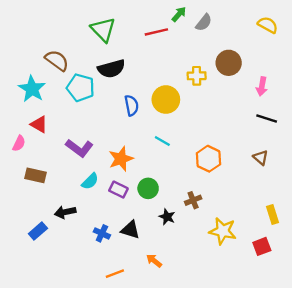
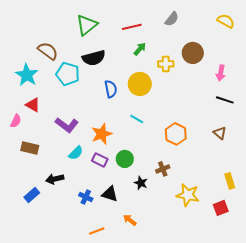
green arrow: (179, 14) -> (140, 49), moved
green triangle: (103, 30) -> (87, 25), turned 35

